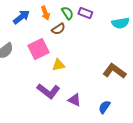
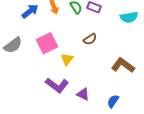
brown semicircle: (58, 29) -> (90, 39), moved
yellow triangle: (58, 65) -> (67, 59), turned -40

